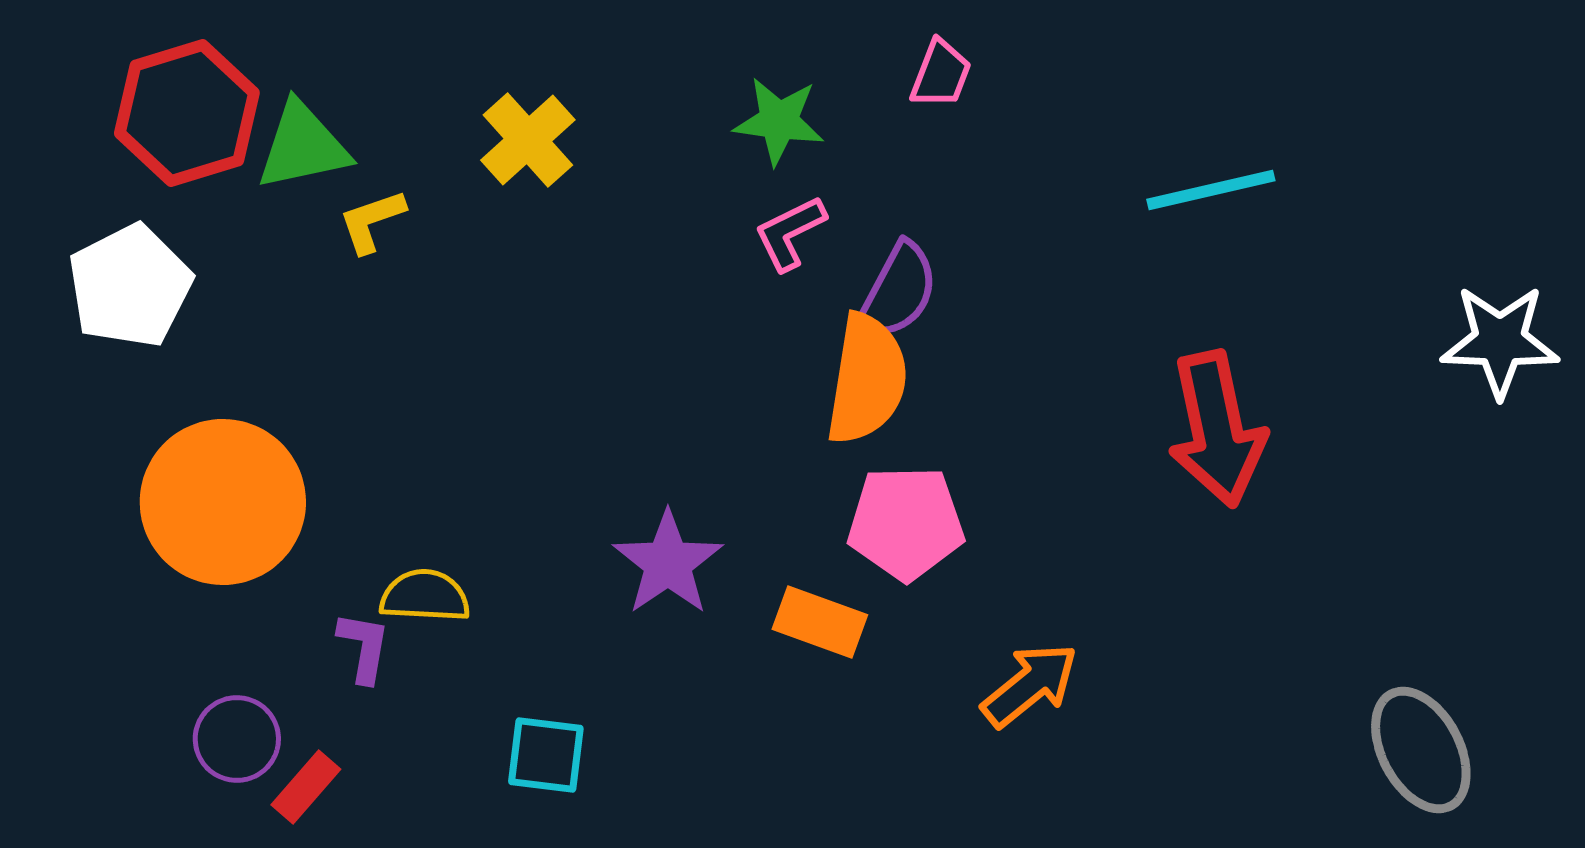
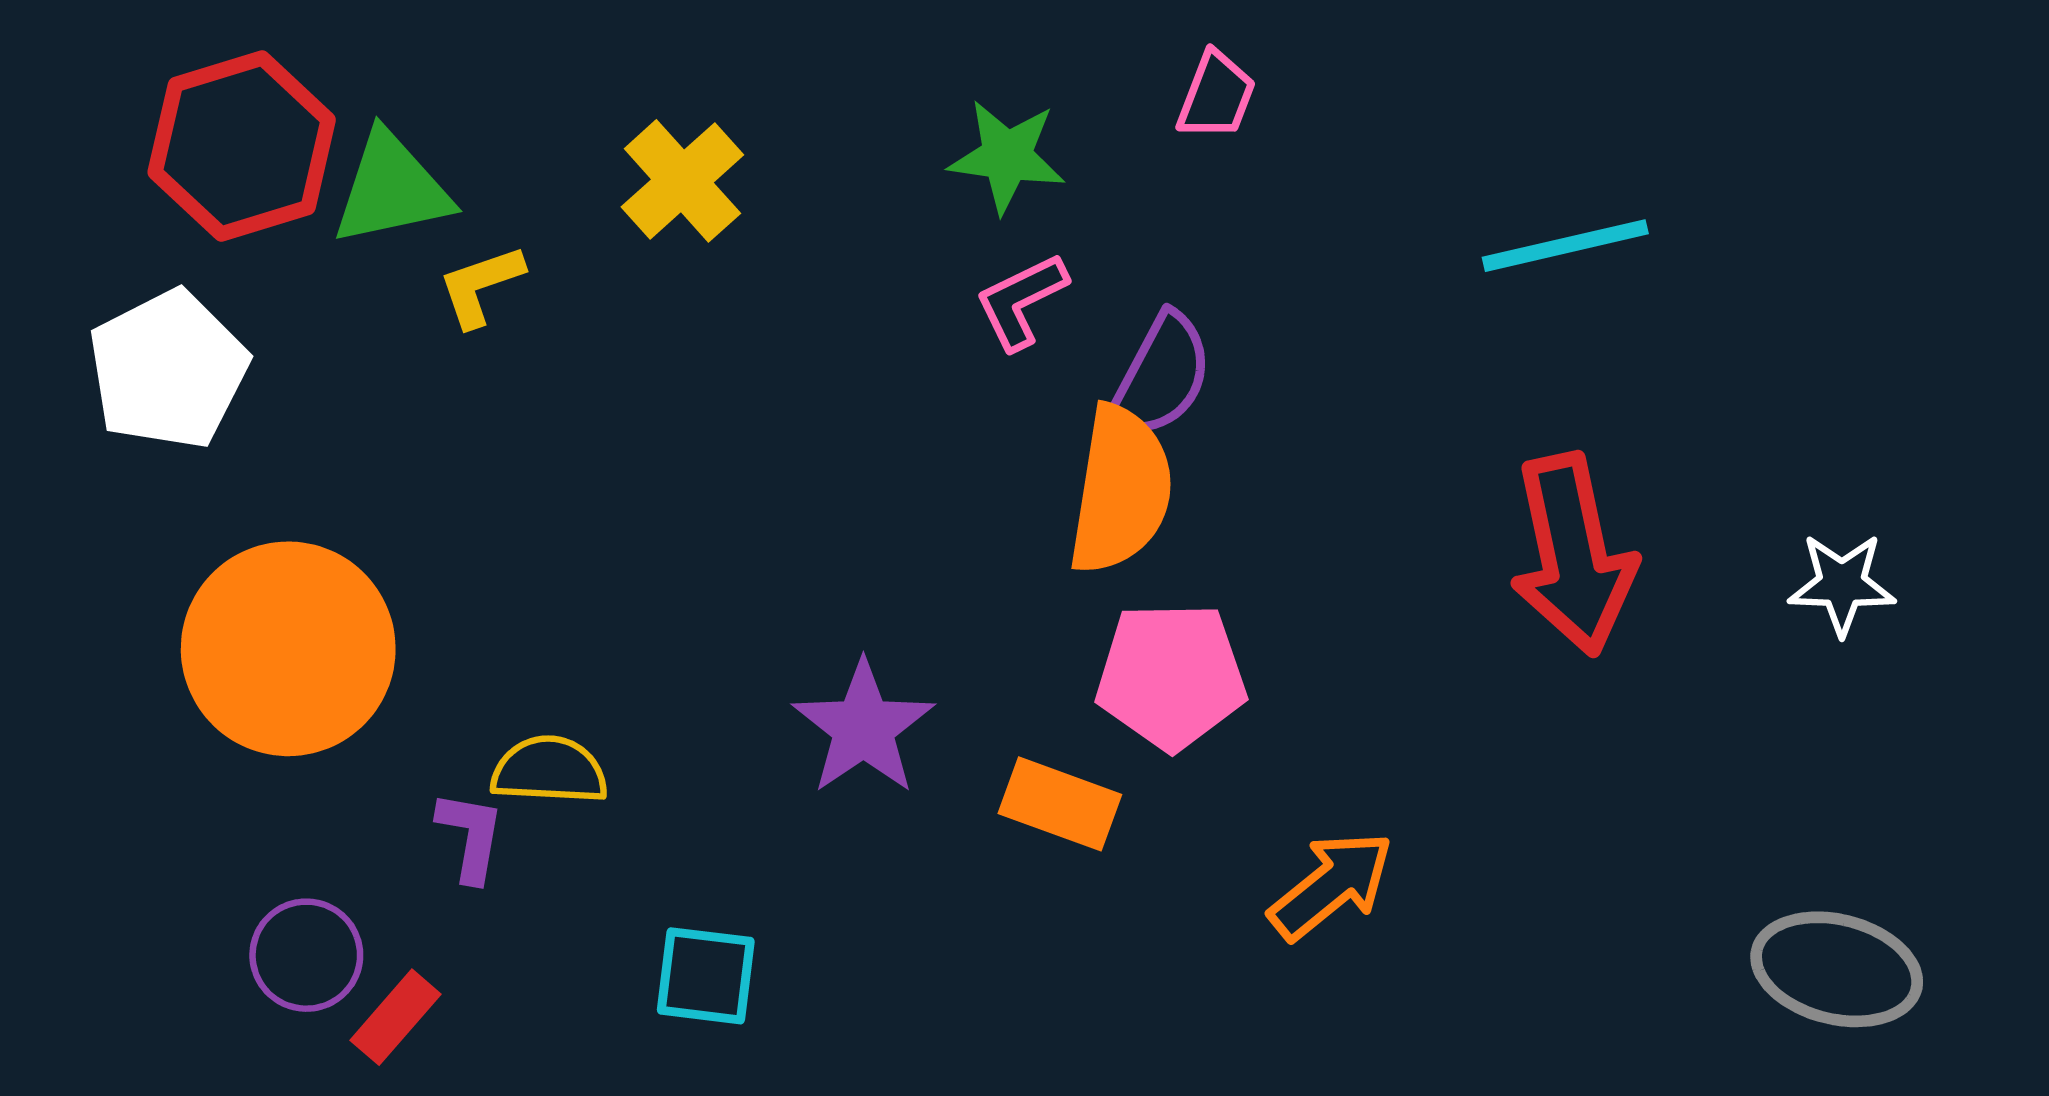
white star: (1500, 341) -> (1842, 584), moved, size x0.7
gray ellipse: (1421, 750) -> (1837, 969), turned -48

